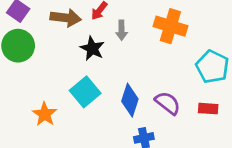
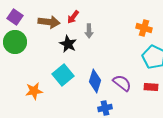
orange cross: (170, 26) -> (144, 28), moved, size x0.7
orange star: (45, 114) -> (34, 91), turned 30

